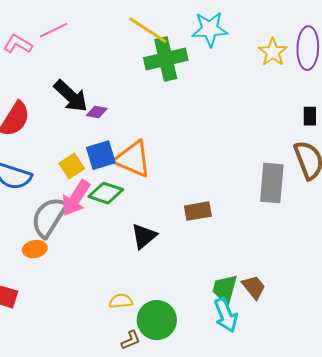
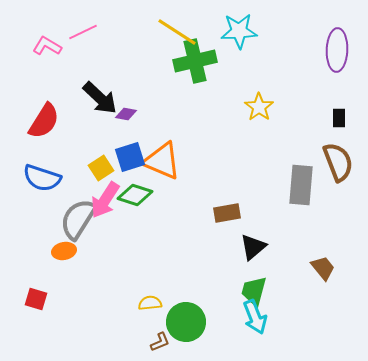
yellow star: (273, 52) -> (259, 107), moved
black triangle: (144, 236) -> (253, 247), moved
brown trapezoid: (254, 287) -> (323, 268), moved

